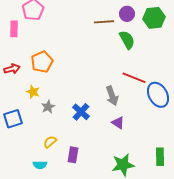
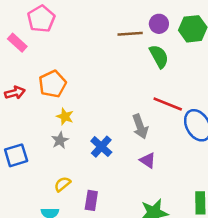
pink rectangle: (14, 29) -> (17, 43), turned -49
yellow star: (33, 92) -> (65, 117), moved

